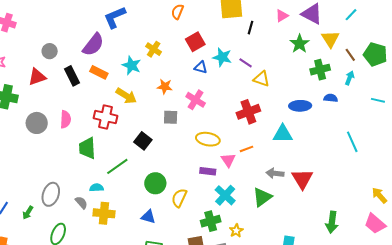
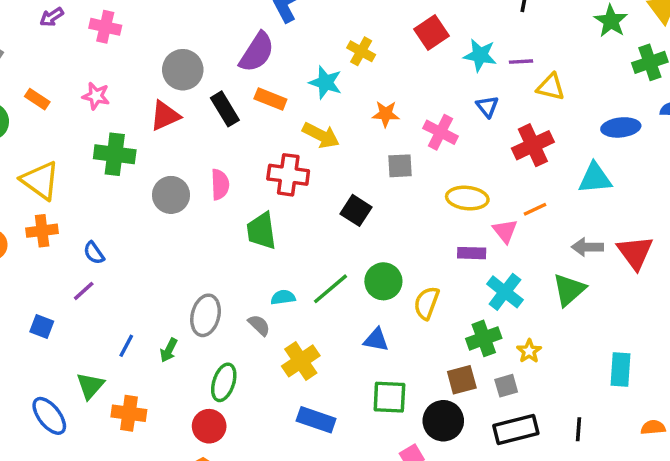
gray circle: (50, 51) -> (183, 70), size x1.5
purple line: (246, 63) -> (521, 62), turned -32
blue triangle: (201, 67) -> (487, 106), moved, turned 40
green line: (117, 166) -> (331, 289), moved
yellow cross: (104, 213) -> (301, 361), moved, turned -35

